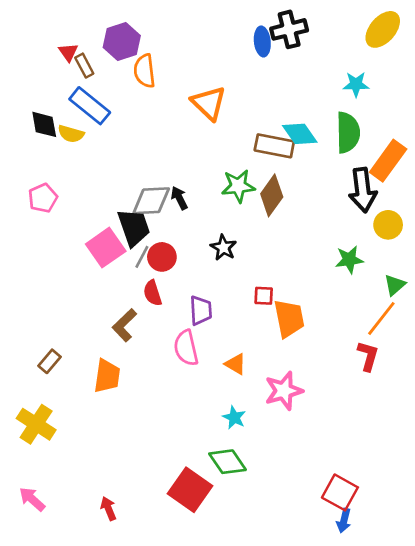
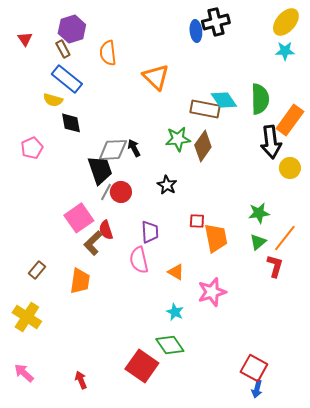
purple hexagon: (122, 41) -> (72, 29), moved
red triangle: (68, 52) -> (25, 39), moved
cyan star: (356, 84) -> (285, 51), moved
black diamond: (44, 124) -> (71, 123), moved
pink square: (106, 248) -> (79, 218), moved
green star: (349, 260) -> (259, 213), moved
green triangle: (395, 285) -> (258, 242), moved
red semicircle: (153, 293) -> (106, 230), moved

